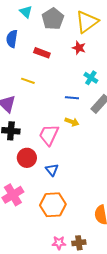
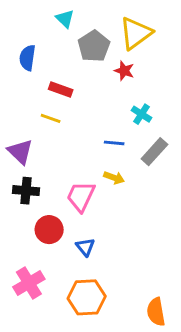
cyan triangle: (26, 12) -> (65, 19), moved
gray pentagon: (53, 19) -> (94, 46), moved
red rectangle: (42, 53) -> (61, 90), moved

